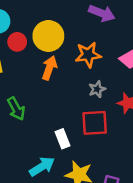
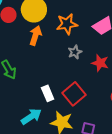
red square: (95, 123) -> (74, 94), moved, turned -35

